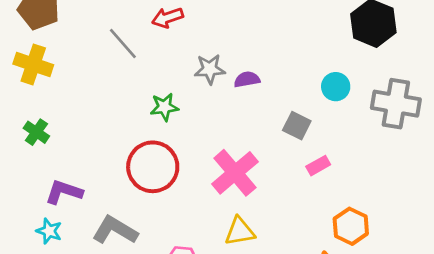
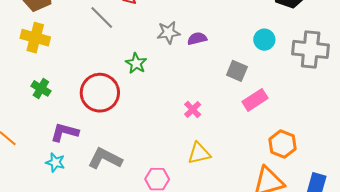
green star: (164, 107) -> (136, 63), turned -30
pink rectangle: (318, 166) -> (255, 100), size x1.4
red circle: (153, 167) -> (100, 93), moved
pink cross: (235, 173) -> (193, 109), size x0.5

